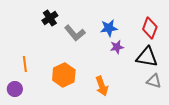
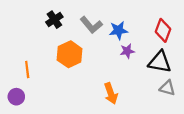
gray L-shape: (75, 33) -> (91, 25), moved
orange hexagon: (64, 75) -> (70, 54), moved

